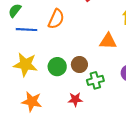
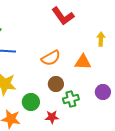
orange semicircle: (56, 19) -> (51, 58), moved, turned 36
green circle: (57, 67) -> (31, 102), moved

